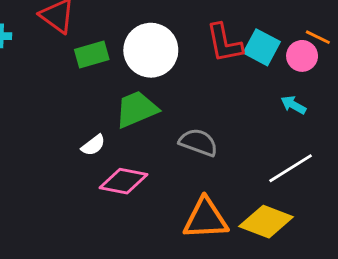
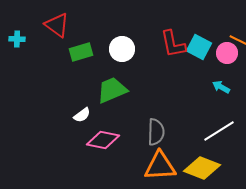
white circle: (151, 50) -> (122, 49), size x0.7
gray semicircle: (198, 142) -> (156, 132), moved, turned 72

